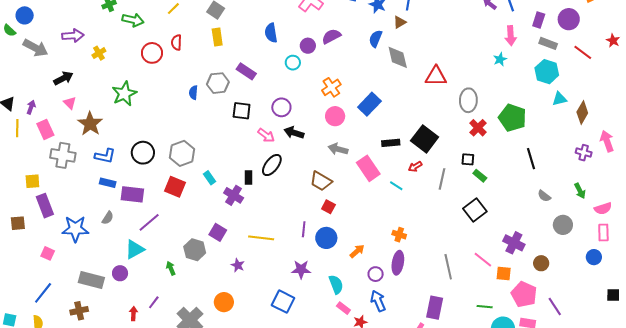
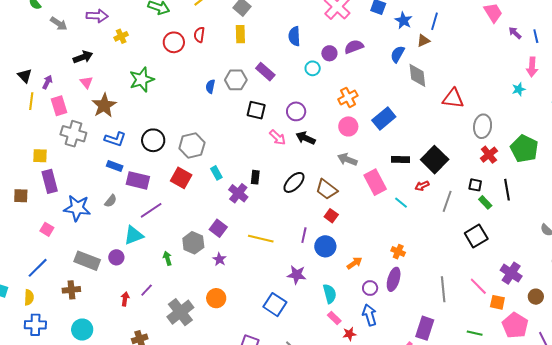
gray arrow: (35, 48) -> (59, 24), size x0.7
black line: (531, 159) -> (507, 190), moved
black ellipse: (272, 165) -> (294, 182), moved
purple star: (238, 265) -> (219, 259), moved

